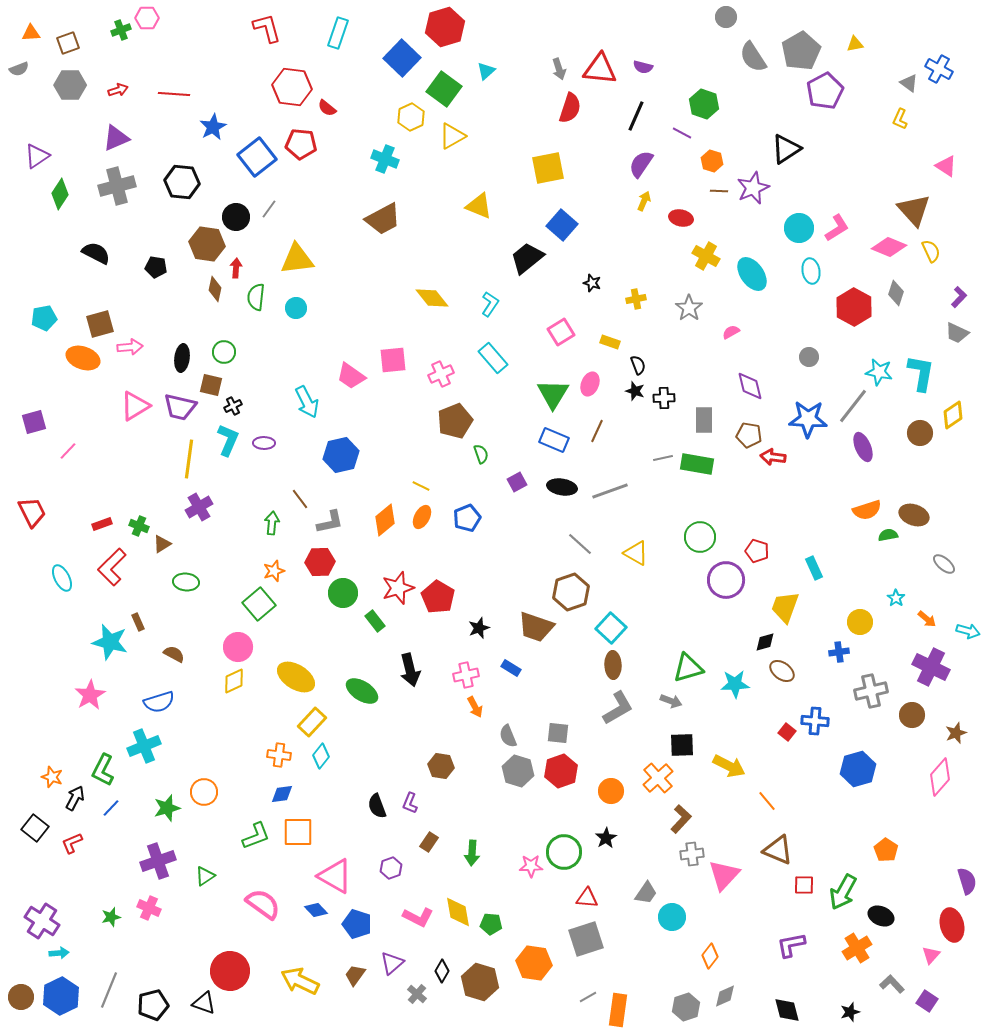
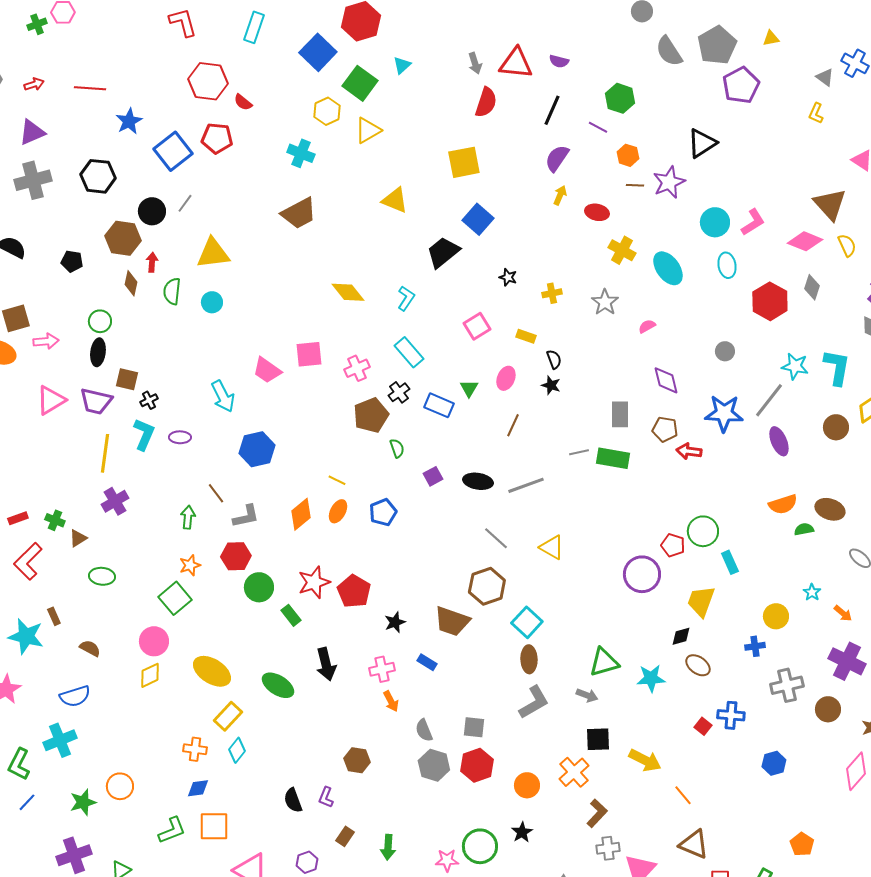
green circle: (224, 352) -> (100, 321), moved
green triangle: (553, 394) -> (469, 388), size x0.6
black cross: (664, 398) -> (399, 392), moved, turned -35
blue rectangle: (554, 440) -> (439, 405), moved
green circle: (700, 537) -> (703, 531), moved
blue hexagon: (858, 769) -> (774, 763), size x0.7

